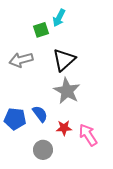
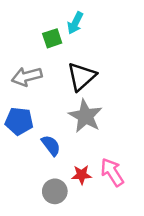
blue pentagon: (15, 119) -> (19, 121), moved
red star: (64, 128) -> (82, 175), moved

